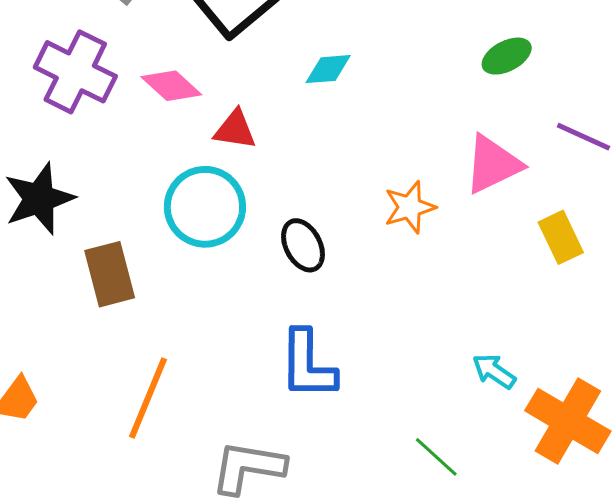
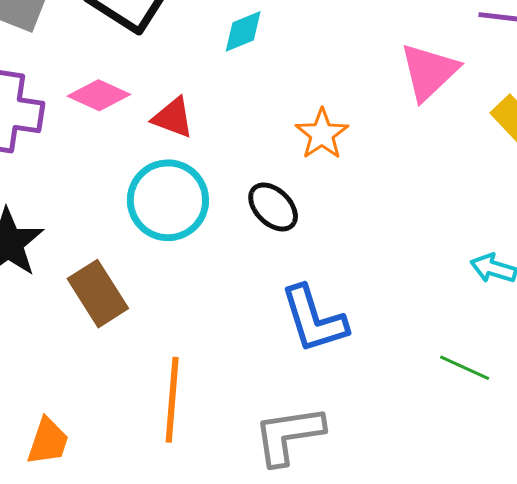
red triangle: (235, 130) -> (173, 118), turned 30
orange star: (410, 207) -> (322, 134), moved

